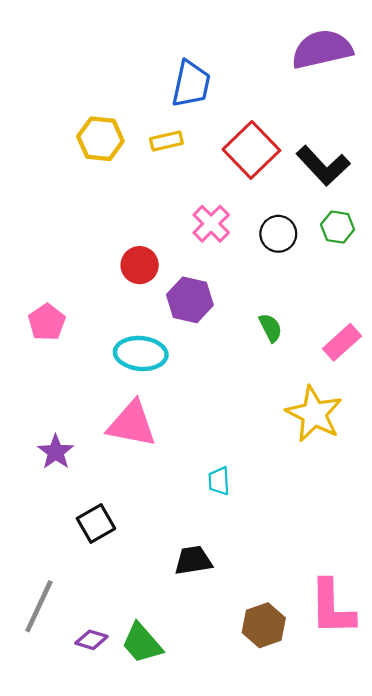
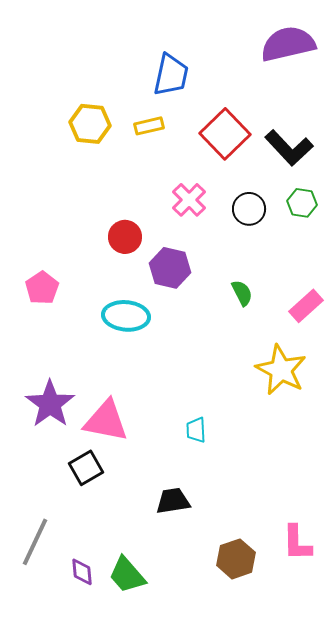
pink triangle: (132, 424) -> (106, 421), moved
purple star: (56, 452) -> (50, 404), size x1.5
pink L-shape: (332, 607) -> (297, 543), size x0.7
purple diamond: (91, 640) -> (82, 572), turned 68

